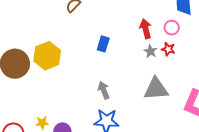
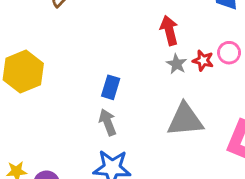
pink circle: (172, 28) -> (229, 53), moved
blue rectangle: (103, 44) -> (111, 87), moved

